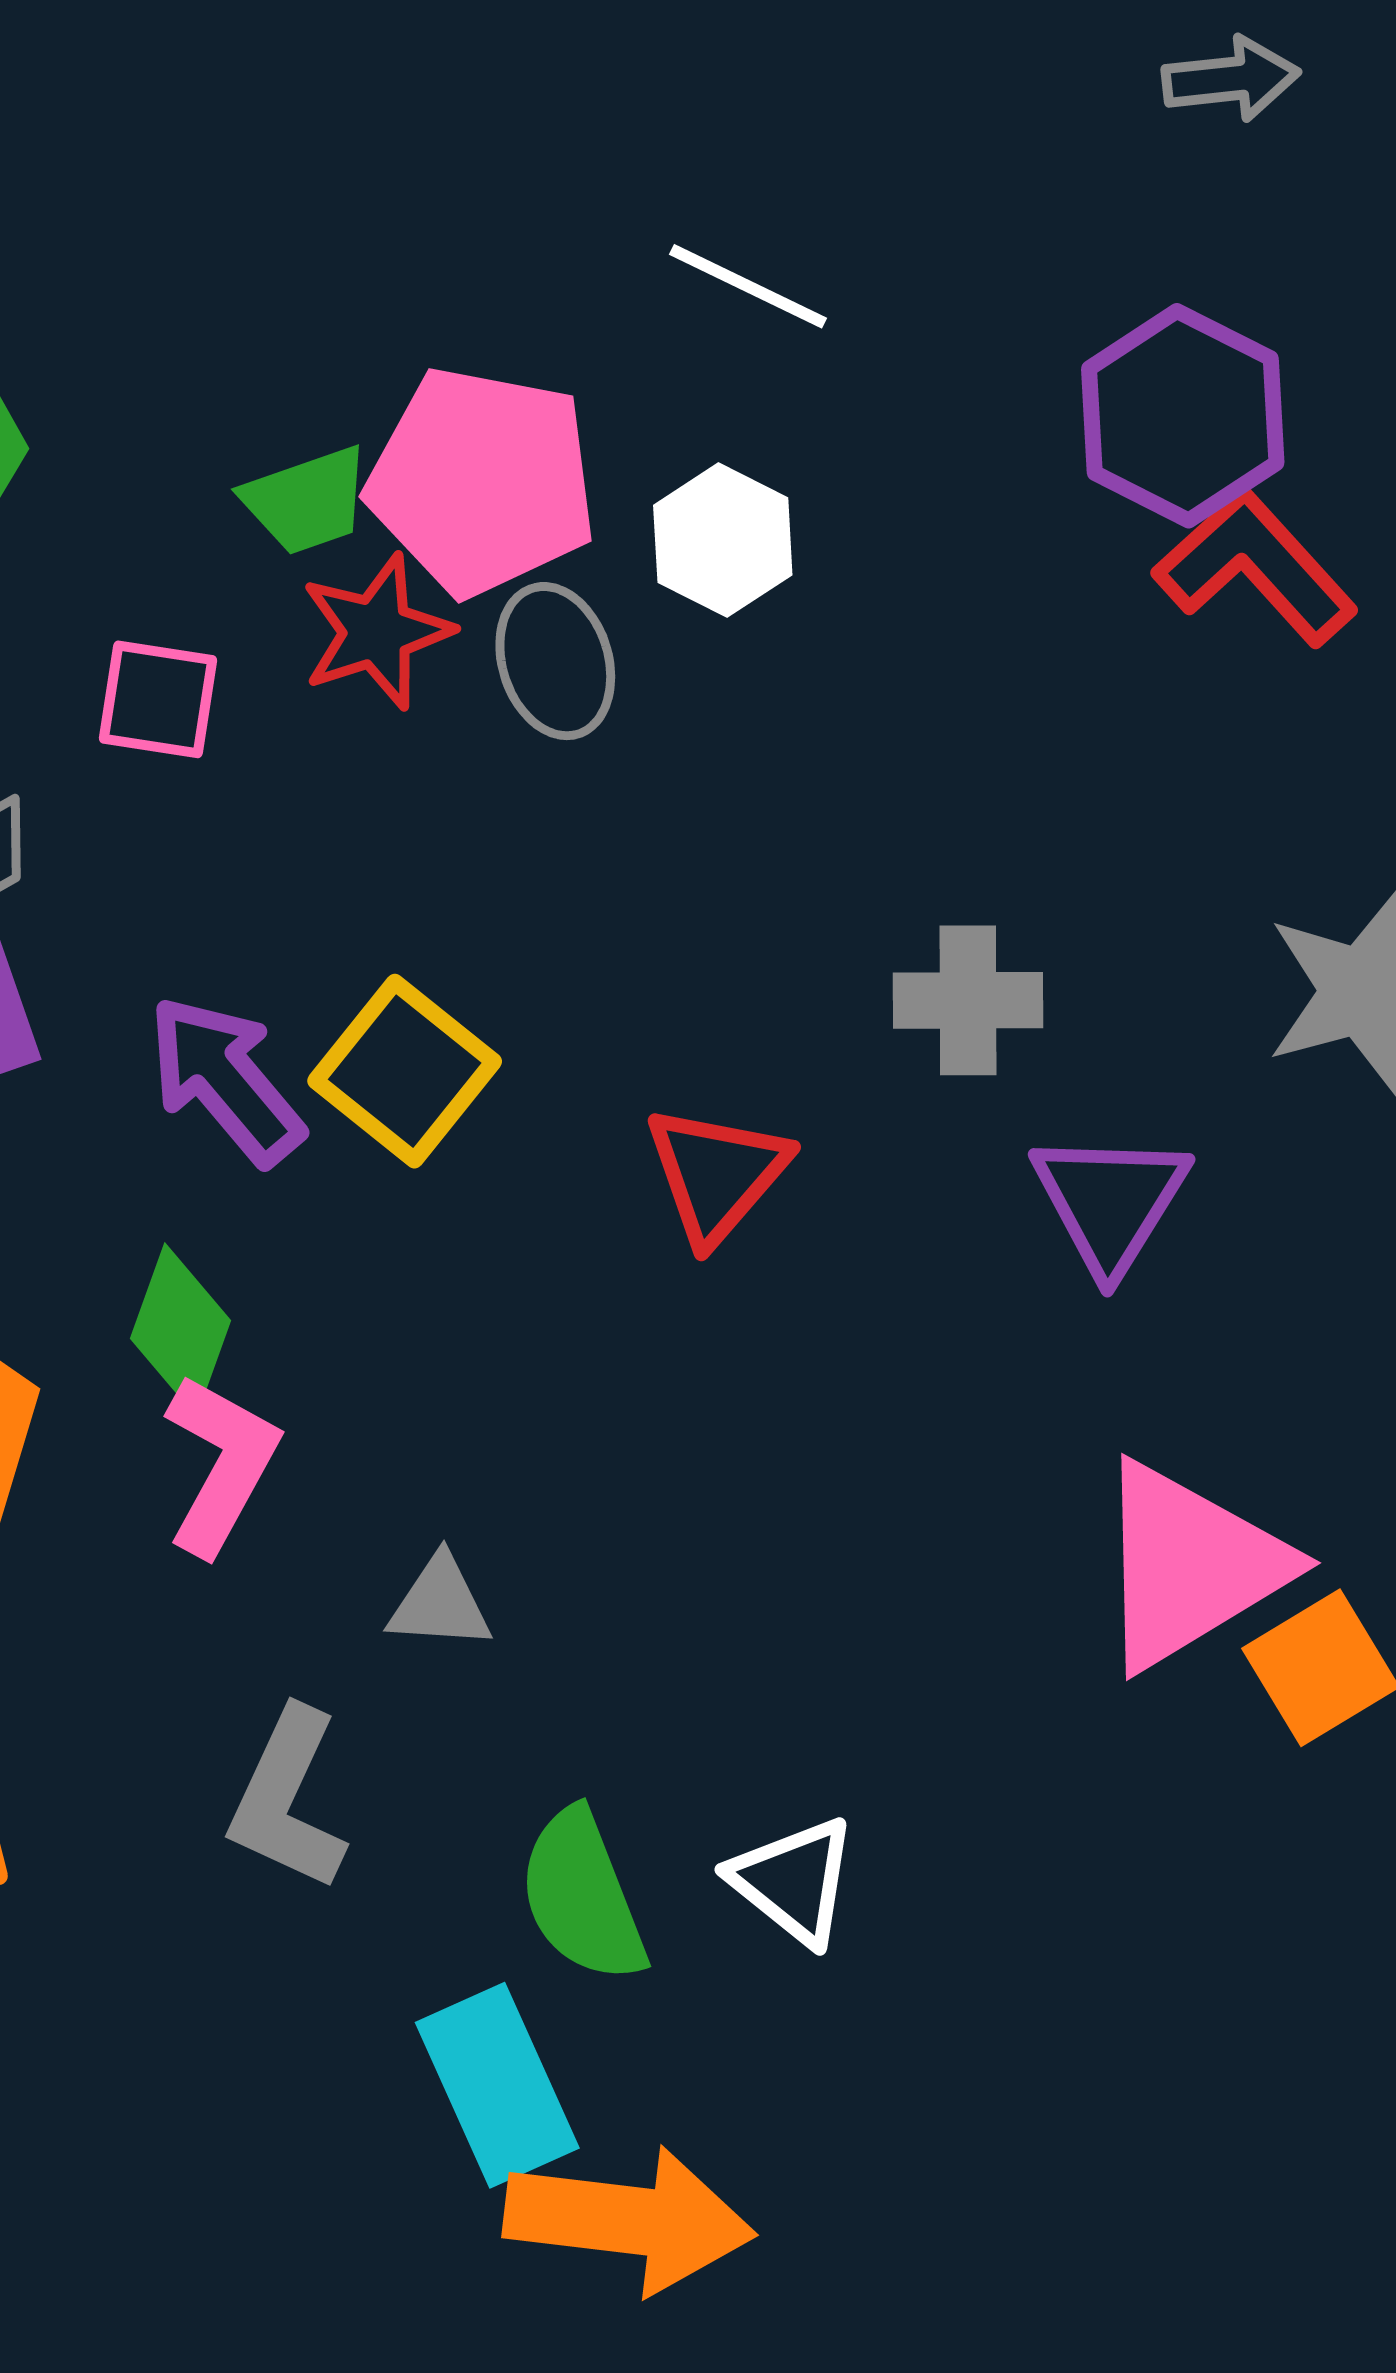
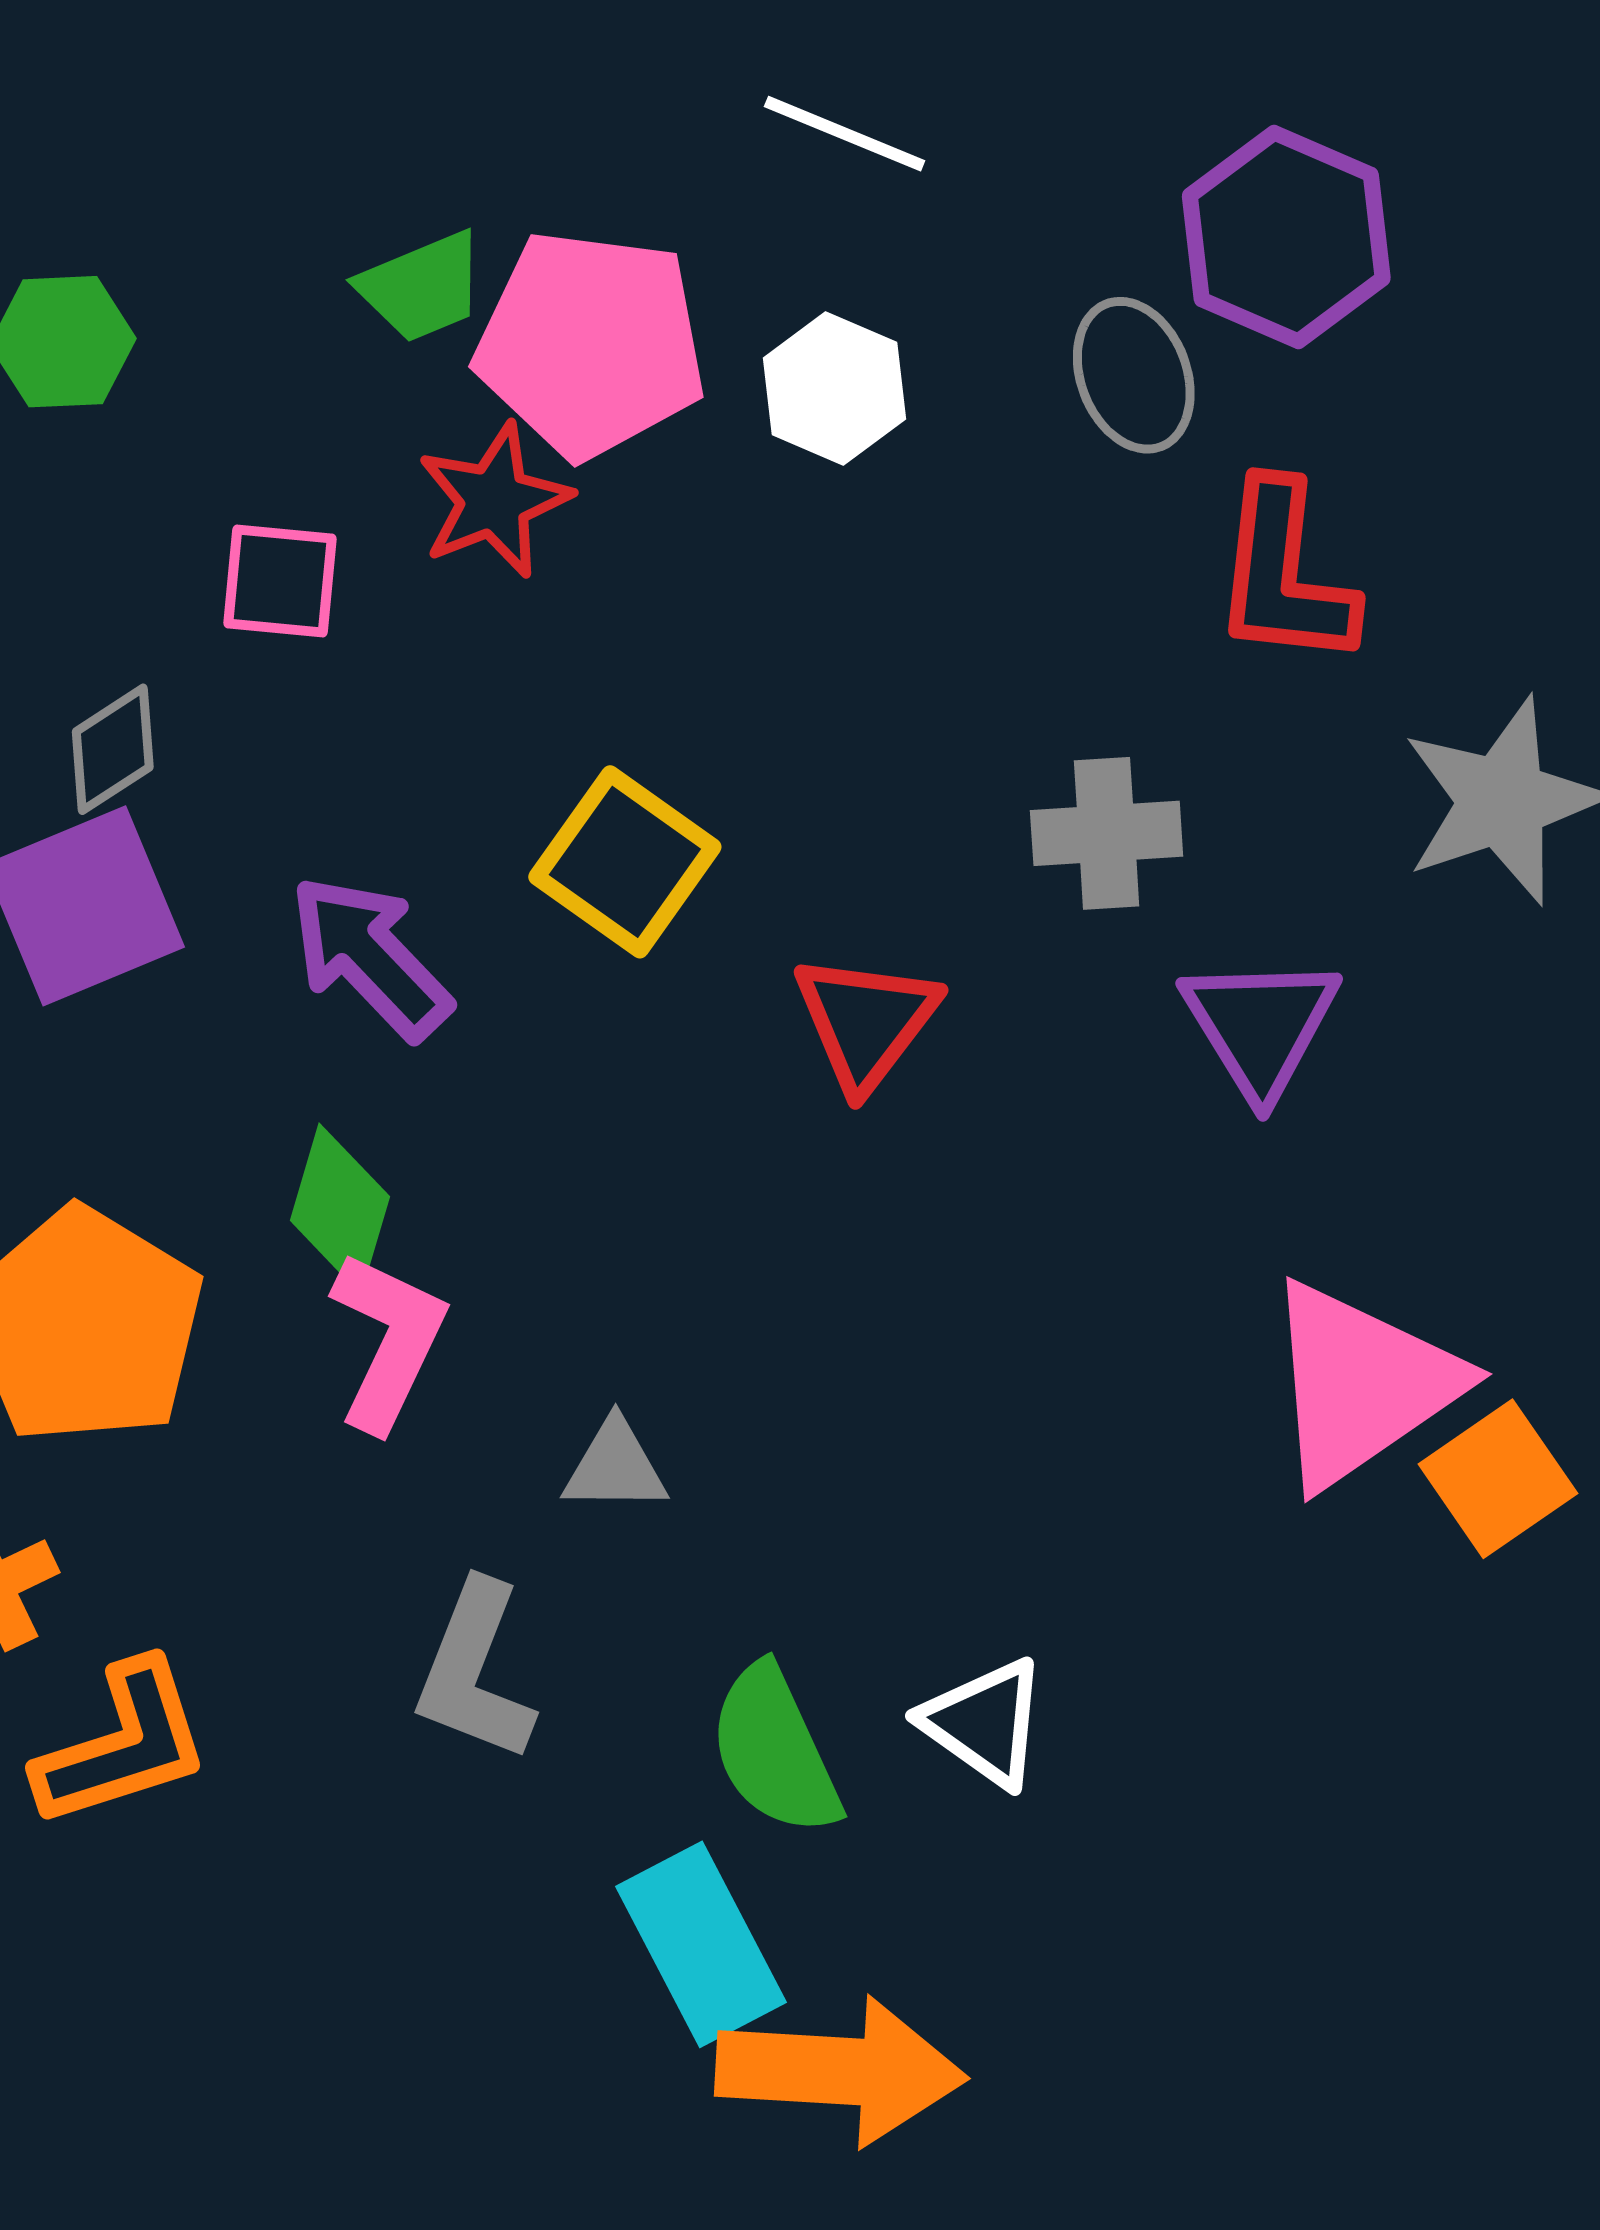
green trapezoid: (307, 501) -> (422, 287), moved
red L-shape: (1255, 567) -> (1284, 575), moved, turned -128
gray ellipse: (555, 661) -> (1134, 375), moved
yellow square: (405, 1071) -> (625, 862), moved

